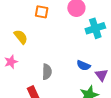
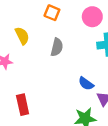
gray semicircle: (47, 72) -> (57, 47), moved

